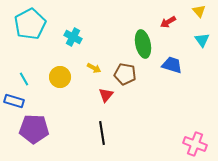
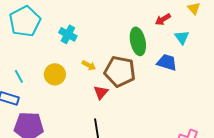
cyan triangle: (202, 40) -> (182, 37), moved
brown pentagon: (125, 74) -> (120, 71), size x1.4

